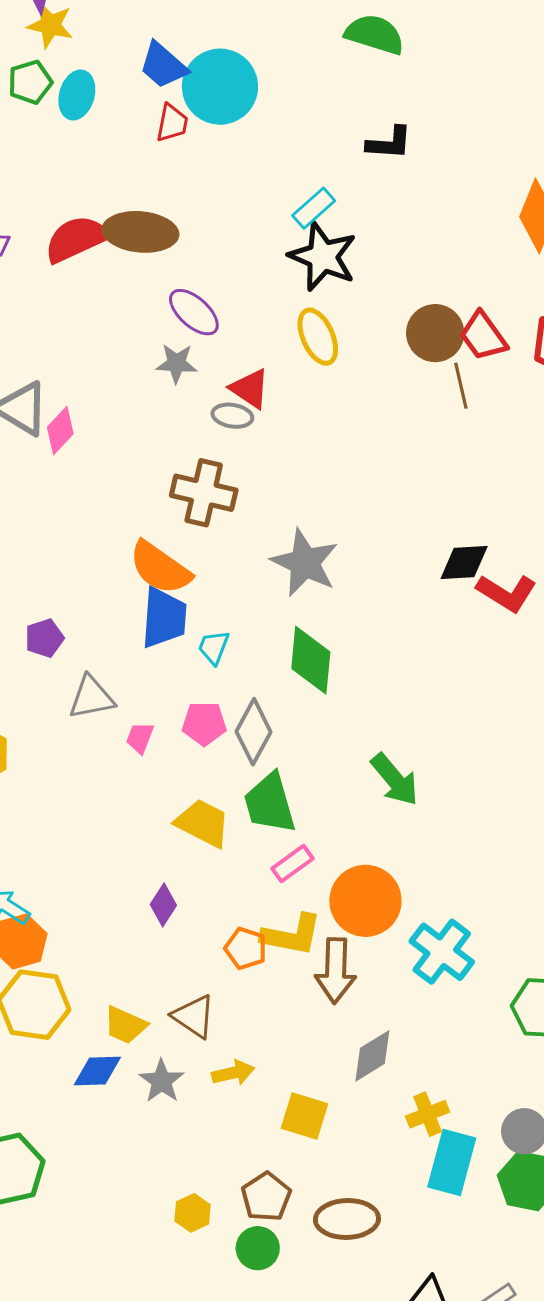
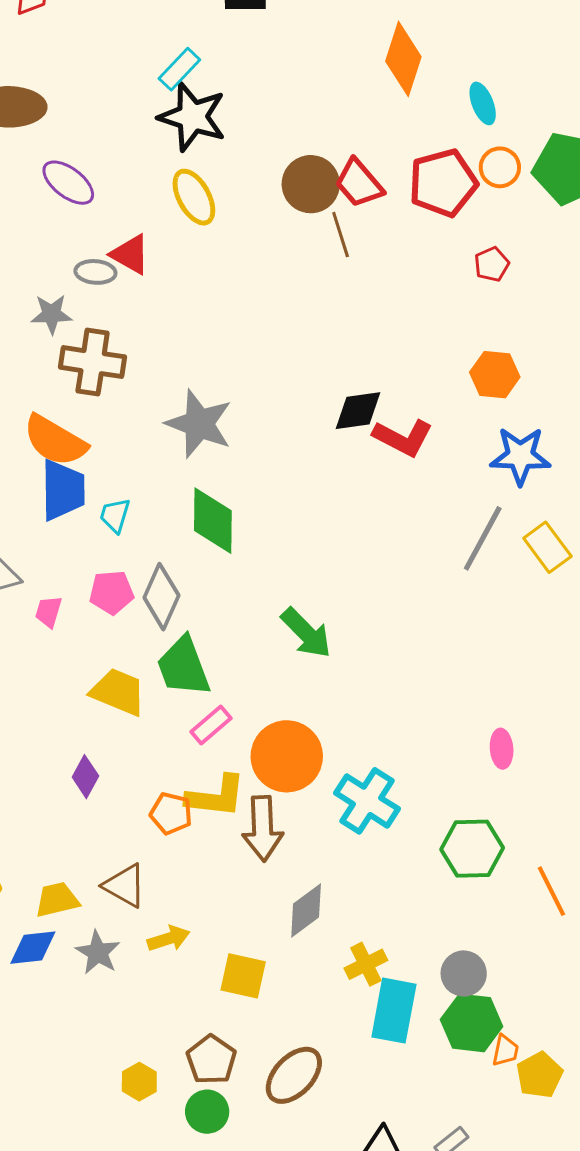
gray star: (176, 363) -> (52, 314), moved
gray ellipse: (232, 416) -> (95, 272), moved
yellow trapezoid: (125, 1025) -> (57, 900), turned 147
brown ellipse: (347, 1219) -> (294, 1075), turned -40

